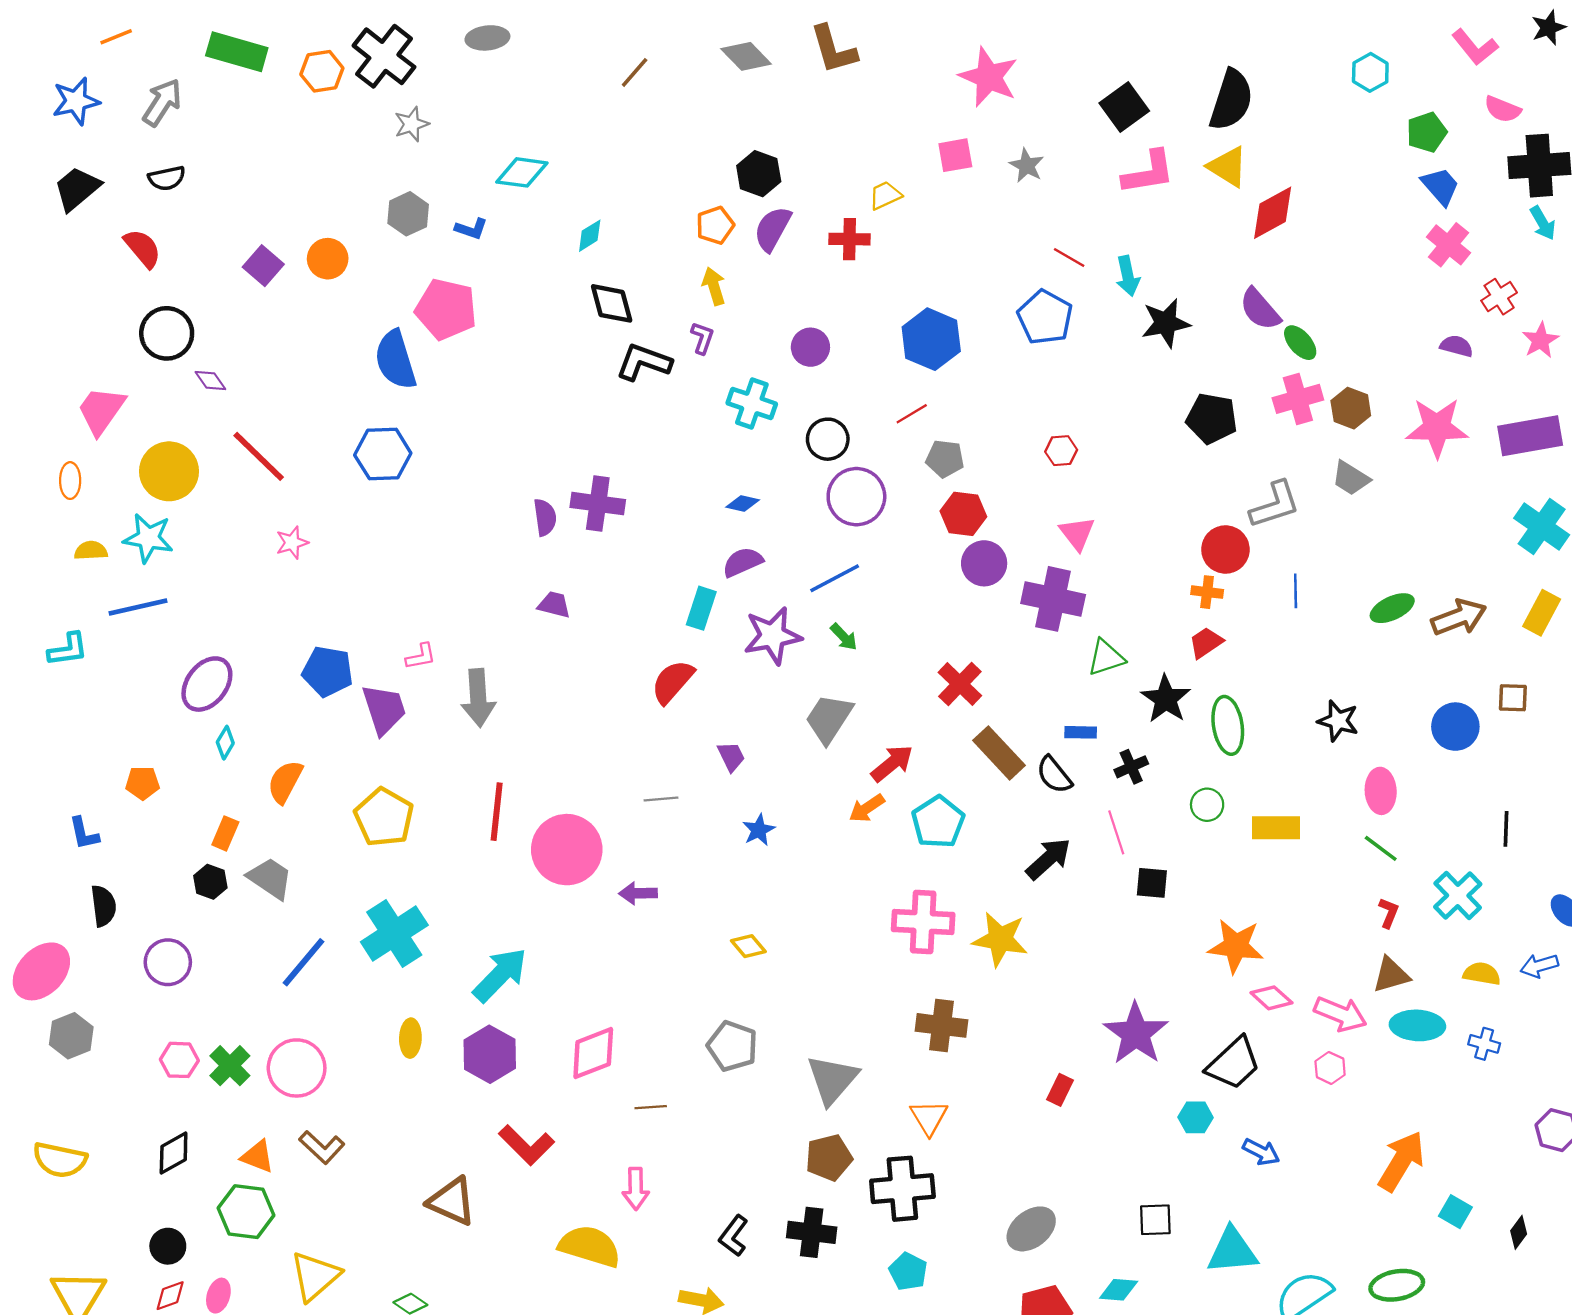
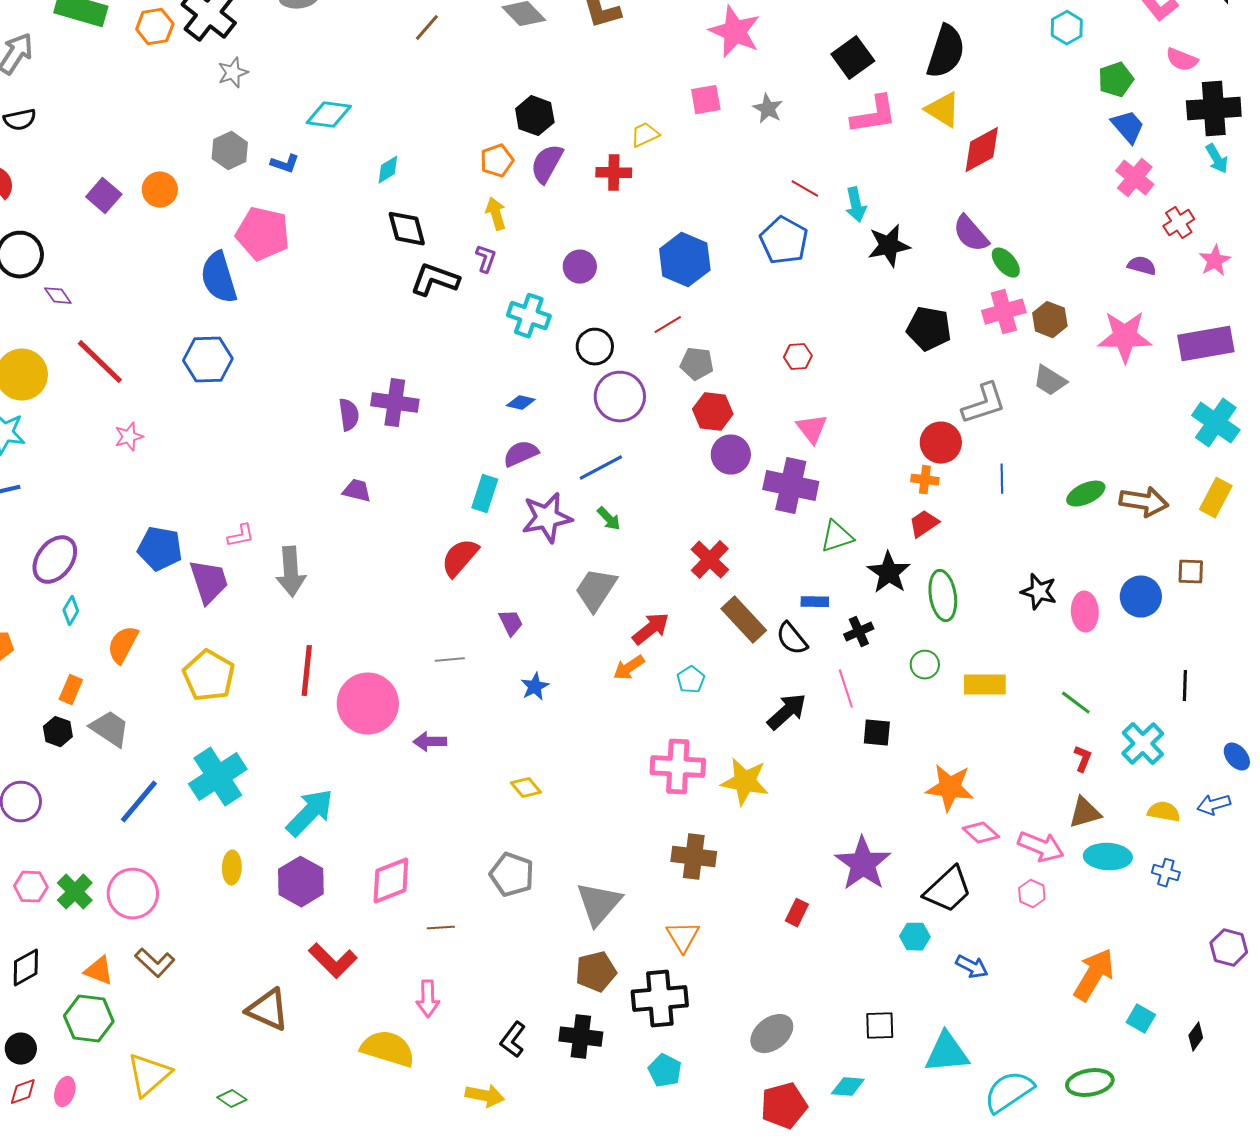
brown arrow: (1459, 617) -> (1144, 502), turned 30
pink ellipse: (1381, 791) -> (1085, 612), moved
cyan pentagon: (938, 822) -> (691, 680), size x0.6

